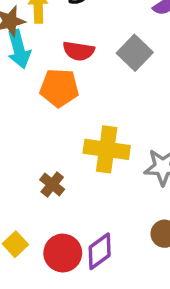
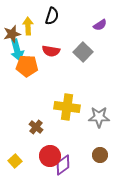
orange pentagon: (59, 88) -> (27, 66), moved
red circle: (63, 253) -> (50, 156), moved

